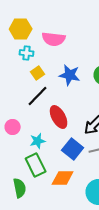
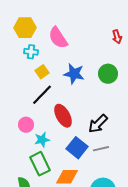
pink semicircle: (54, 39) -> (58, 38), turned 50
pink circle: (13, 127) -> (26, 125), moved

